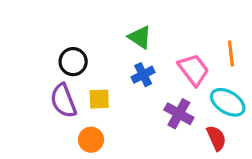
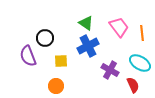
pink trapezoid: (194, 70) -> (119, 27), moved
blue cross: (143, 75) -> (88, 46), size x1.5
purple semicircle: (63, 101) -> (28, 56), moved

